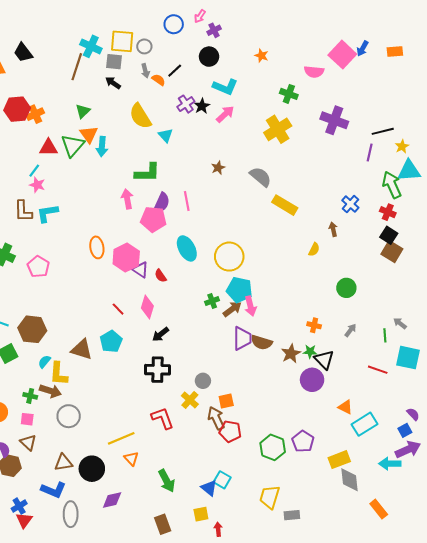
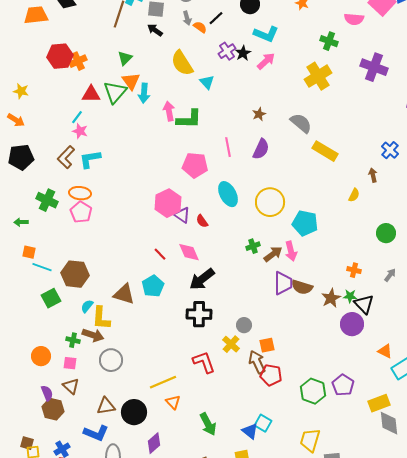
pink arrow: (127, 199) -> (169, 111), moved
purple semicircle: (162, 203) -> (261, 149), moved
brown L-shape: (23, 211) -> (66, 157), turned 45
orange ellipse: (97, 247) -> (80, 193), moved, turned -75
cyan pentagon: (239, 290) -> (305, 223), moved
pink diamond: (147, 307) -> (189, 252), turned -40
black arrow: (161, 334) -> (202, 279), size x1.5
purple diamond: (112, 500) -> (154, 443), turned -30

